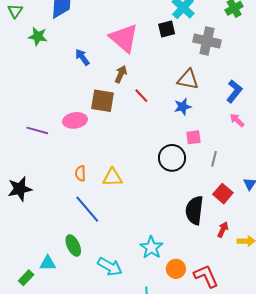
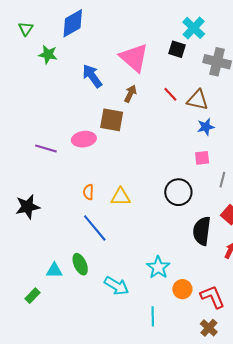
black square: (167, 29) -> (177, 49), turned 30
blue arrow: (82, 57) -> (92, 76), size x1.4
red line: (141, 96) -> (170, 94), moved
blue star: (183, 107) -> (206, 127), moved
black circle: (172, 158) -> (178, 192), moved
cyan triangle: (48, 263) -> (54, 270), moved

